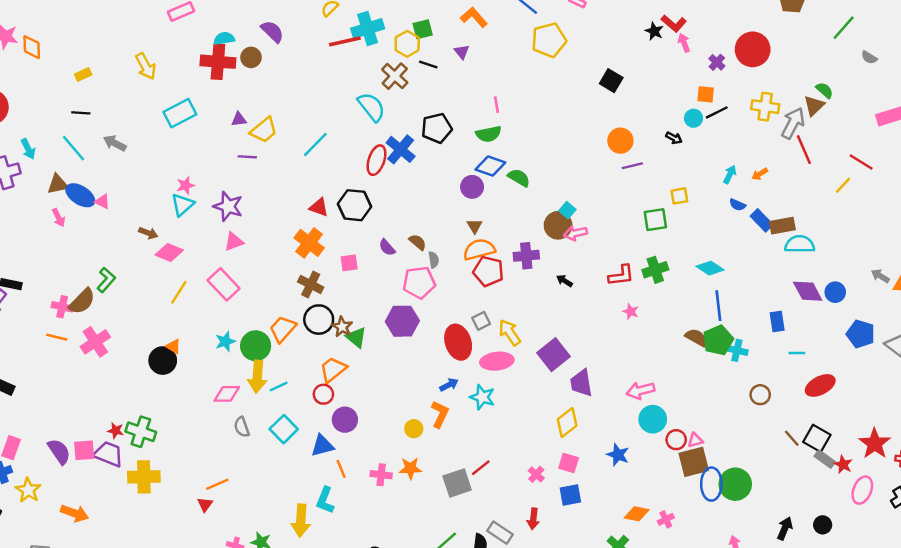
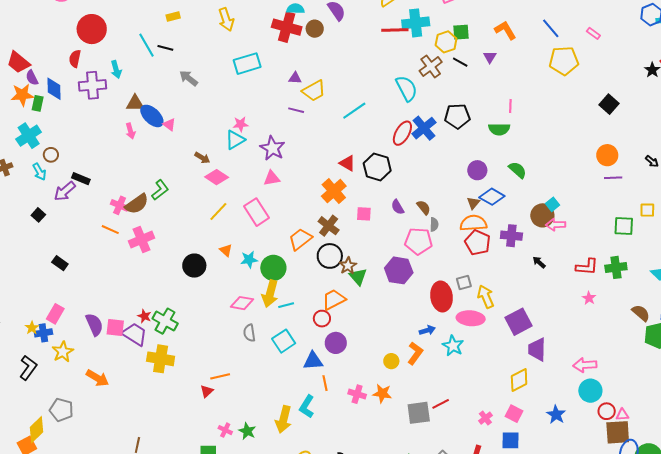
cyan line: (73, 148) -> (146, 45), moved
blue diamond: (490, 166) -> (492, 197), moved
orange trapezoid: (283, 329) -> (300, 239), moved
brown semicircle: (696, 338) -> (641, 313), moved
orange triangle: (173, 346) -> (226, 250), moved

